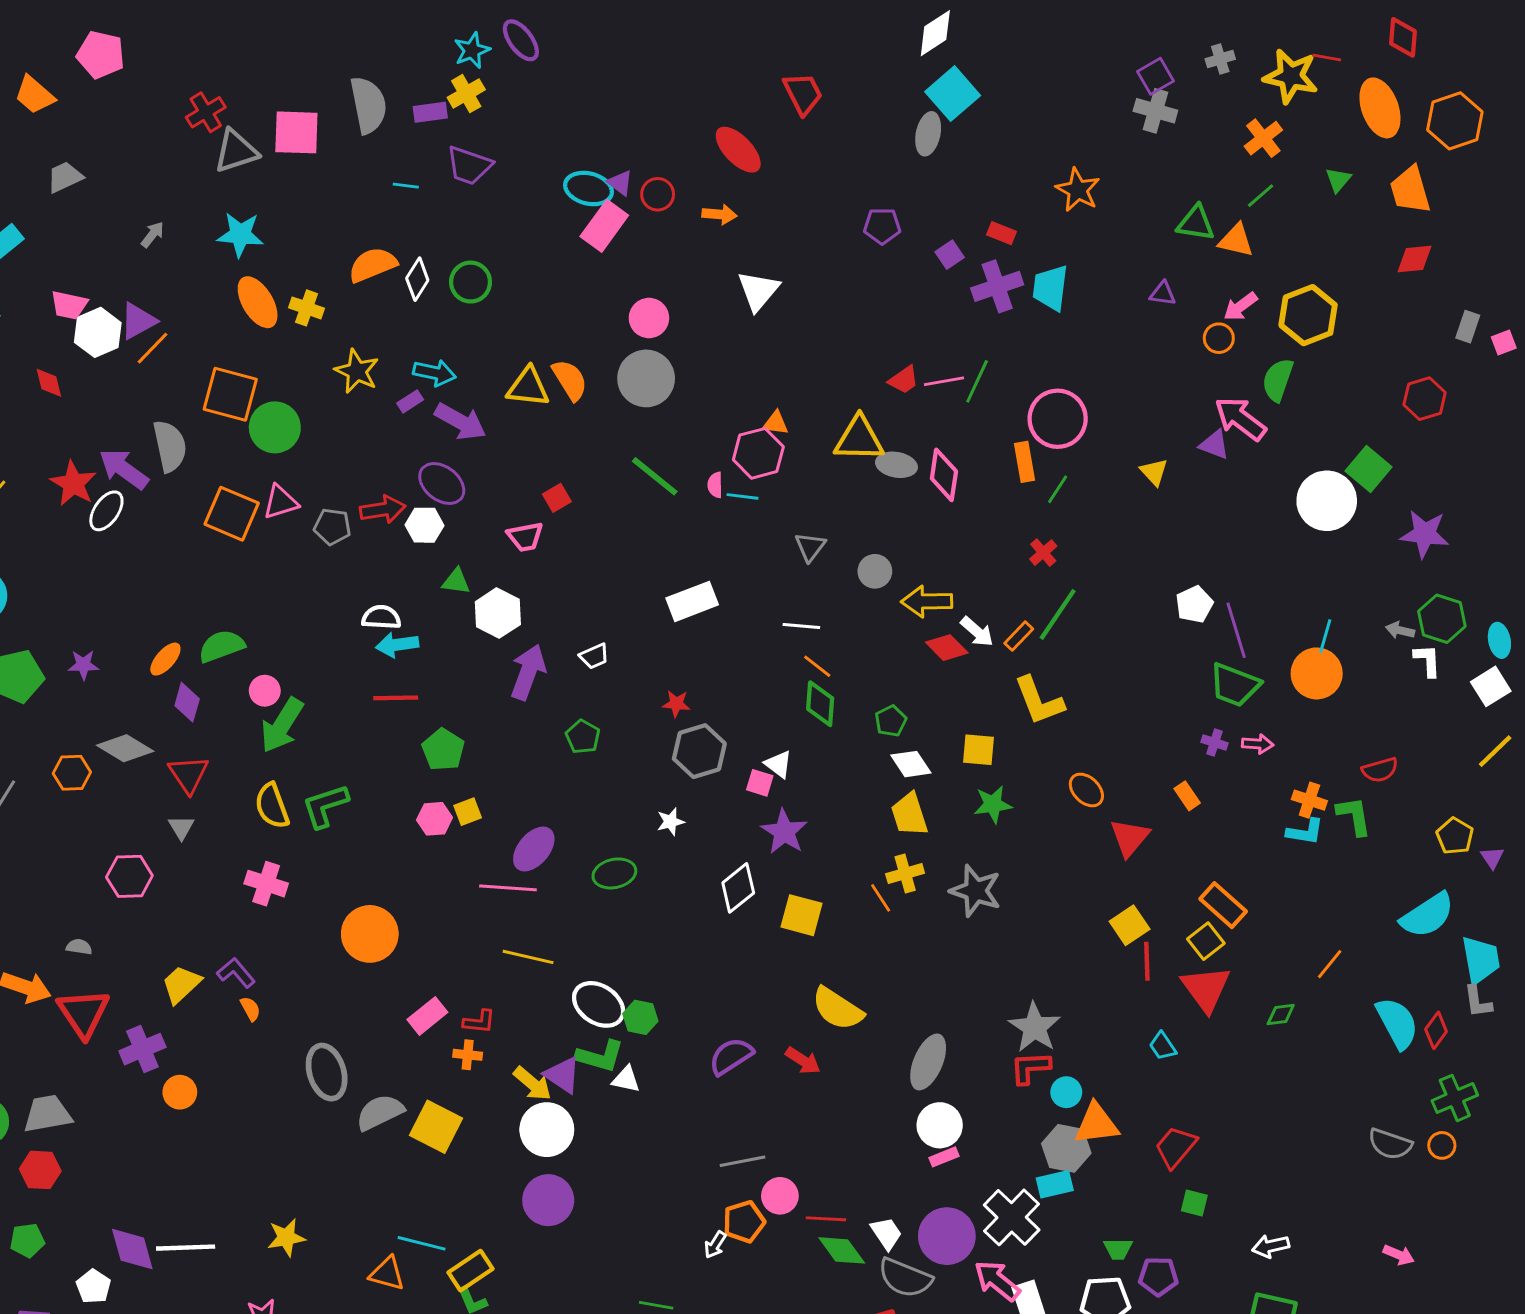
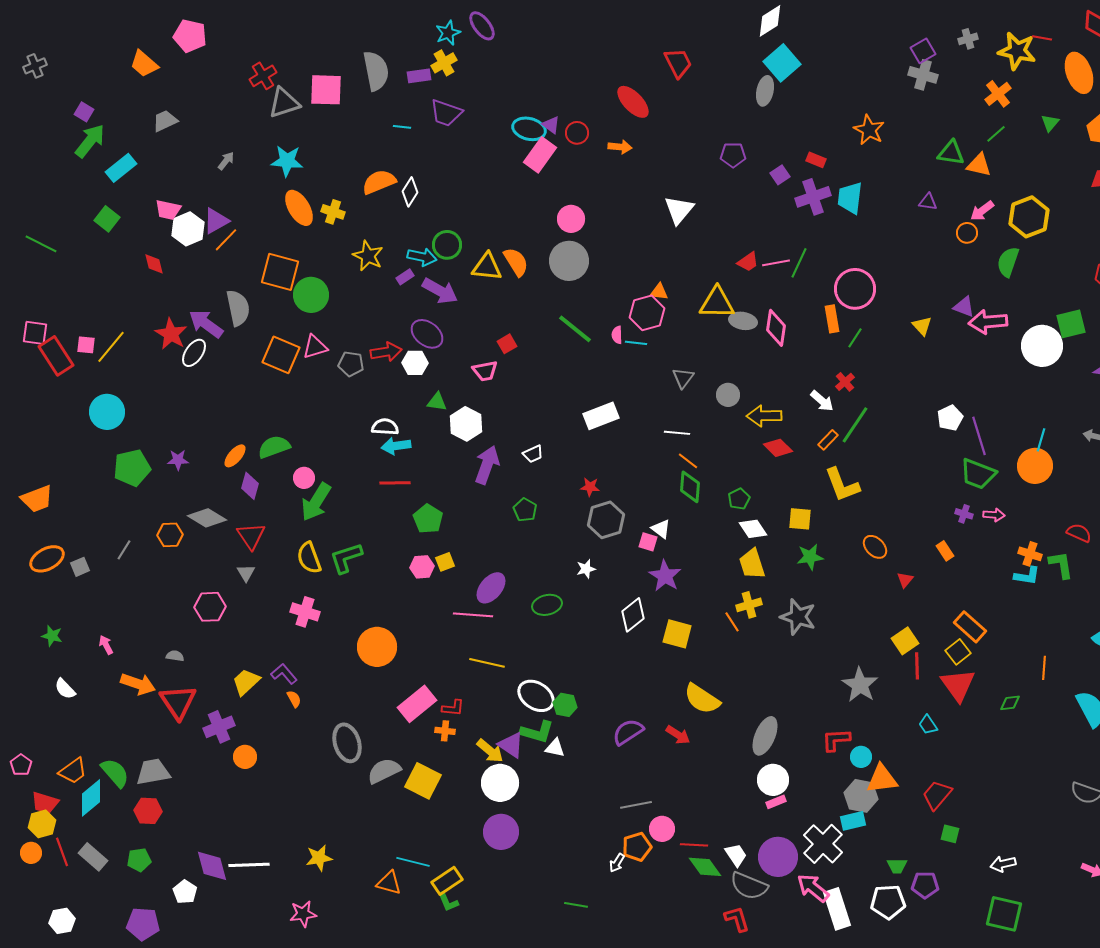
green circle: (471, 282) -> (447, 245), moved
white triangle: (758, 291) -> (679, 210), moved
pink arrow: (1240, 419) -> (988, 322), moved, turned -42
green square: (1368, 469) -> (1071, 324), turned 36
white arrow: (977, 632) -> (822, 401), moved
red semicircle: (1380, 770) -> (1079, 533), turned -140
red triangle: (1130, 837) -> (905, 580), size x0.6
orange line: (1330, 964) -> (1044, 668), turned -35
pink rectangle: (427, 1016) -> (417, 704), size x1.4
gray star: (1035, 1027) -> (860, 685), moved

